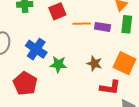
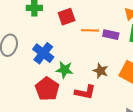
red pentagon: (25, 84) -> (47, 89), moved
red L-shape: (110, 87) -> (85, 92), moved

